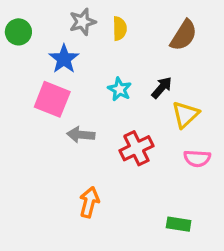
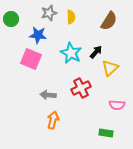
blue star: (64, 59) -> (38, 35), turned -30
cyan star: (120, 89) -> (71, 53), size x1.5
gray arrow: (81, 135) -> (48, 95), moved
pink semicircle: (197, 158) -> (117, 105), moved

